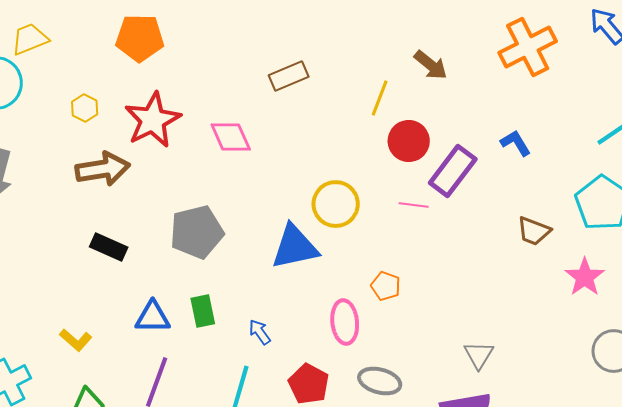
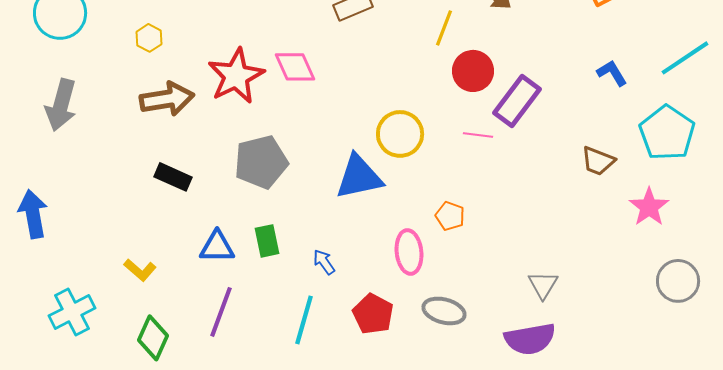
red star: (153, 120) -> (236, 76), moved
blue L-shape: (516, 143) -> (612, 73), moved

